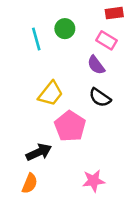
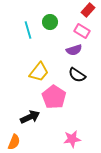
red rectangle: (114, 13) -> (88, 10), turned -40
purple semicircle: (96, 65) -> (74, 50), turned -70
orange semicircle: (30, 183) -> (14, 142), moved

